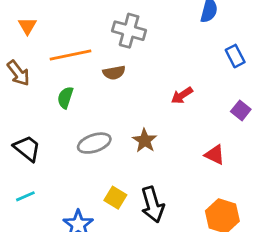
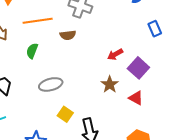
purple square: (241, 110) -> (138, 68), moved, size x1.5
brown star: (145, 141) -> (110, 84), moved
yellow square: (115, 198) -> (65, 114), moved

